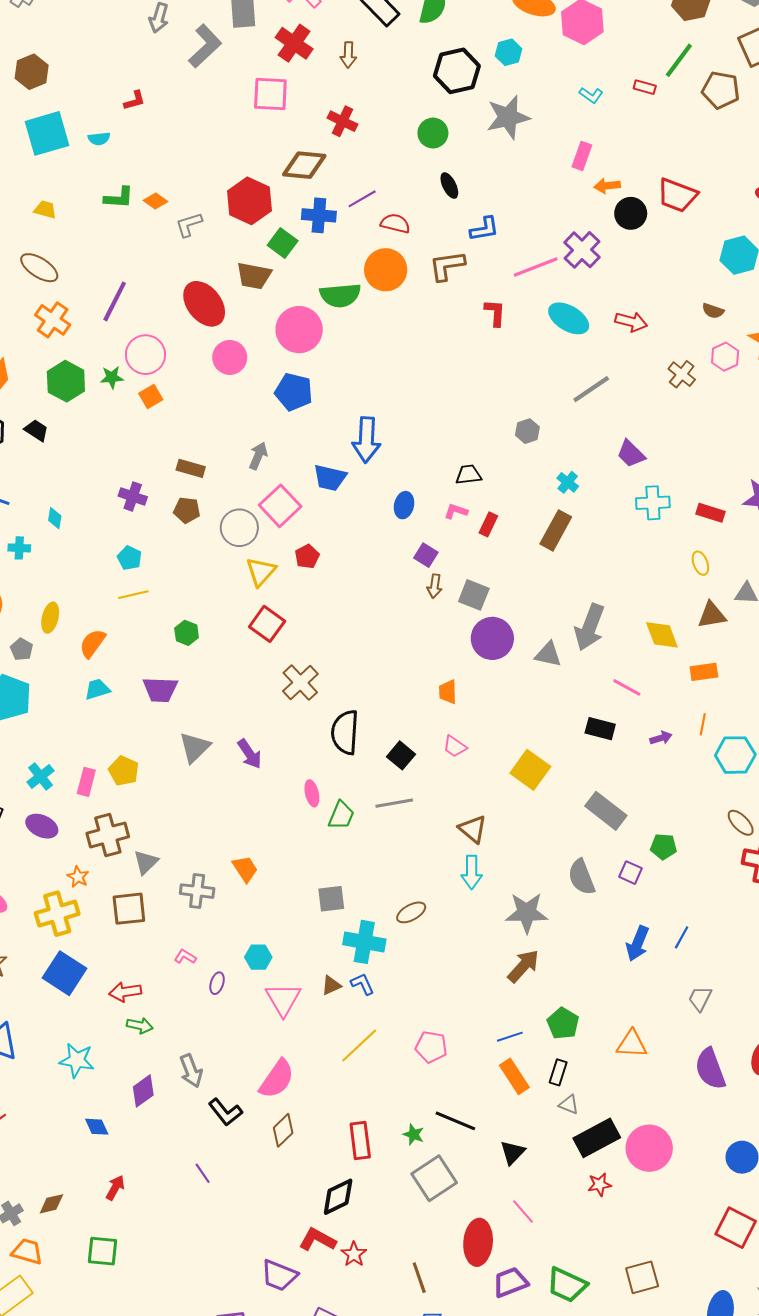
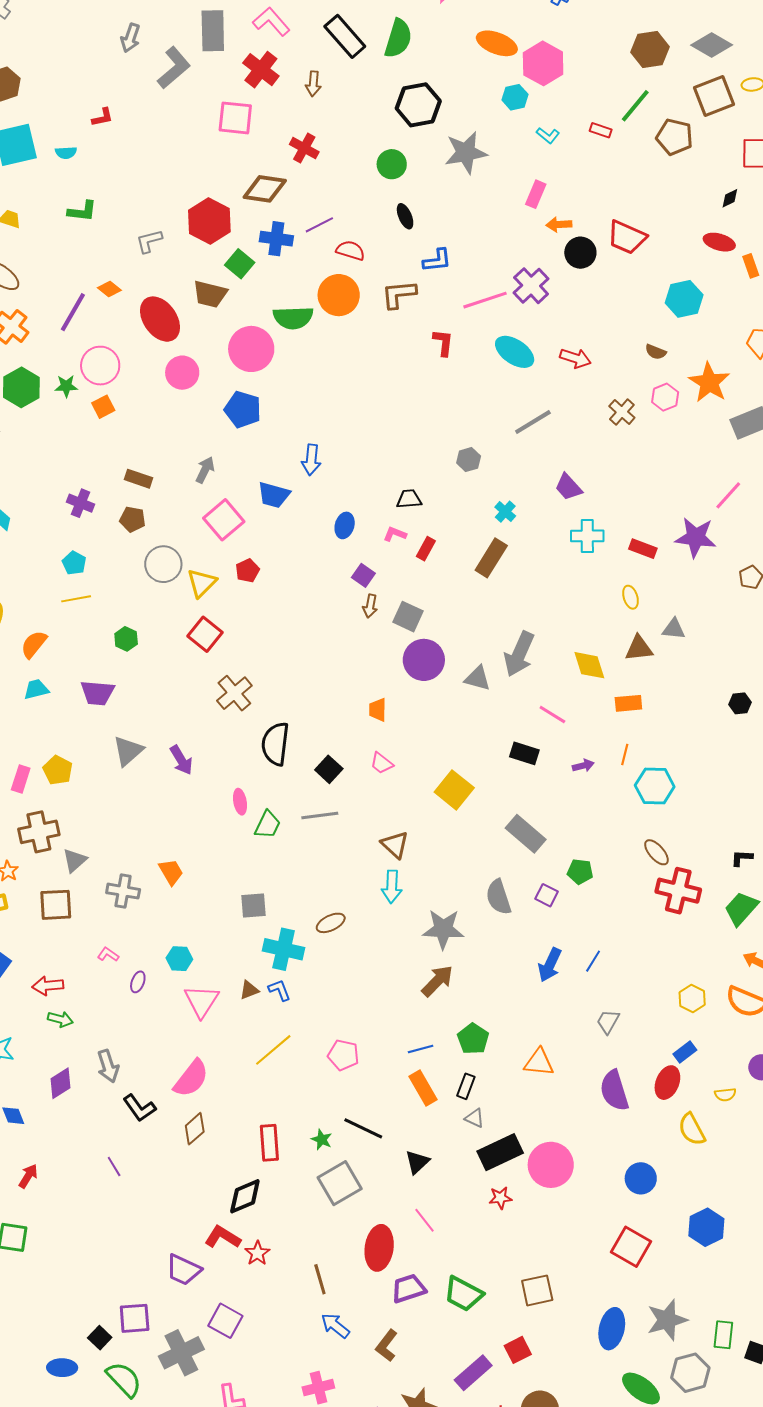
cyan hexagon: (509, 52) -> (515, 97), moved
orange diamond: (156, 201) -> (109, 289), moved
blue arrow: (366, 440) -> (311, 460), size x0.7
gray circle: (239, 528) -> (163, 564), moved

